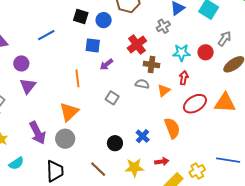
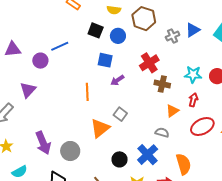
gray cross: (163, 26) -> (173, 36), moved
purple circle: (21, 63) -> (40, 61), moved
gray semicircle: (142, 84) -> (162, 133), moved
purple triangle: (28, 86) -> (28, 90), moved
orange triangle: (69, 112) -> (100, 128), moved
orange semicircle: (172, 128) -> (184, 164), moved
blue cross: (143, 136) -> (148, 155), size x1.5

